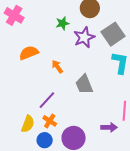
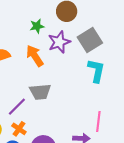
orange arrow: (57, 67) -> (35, 56), moved, size x1.5
gray trapezoid: (84, 84) -> (40, 92), moved, turned -75

